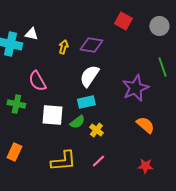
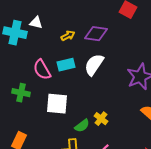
yellow arrow: (63, 47) -> (68, 36), turned 48
cyan rectangle: (86, 102) -> (66, 65), moved
green semicircle: (77, 122) -> (82, 126), moved

